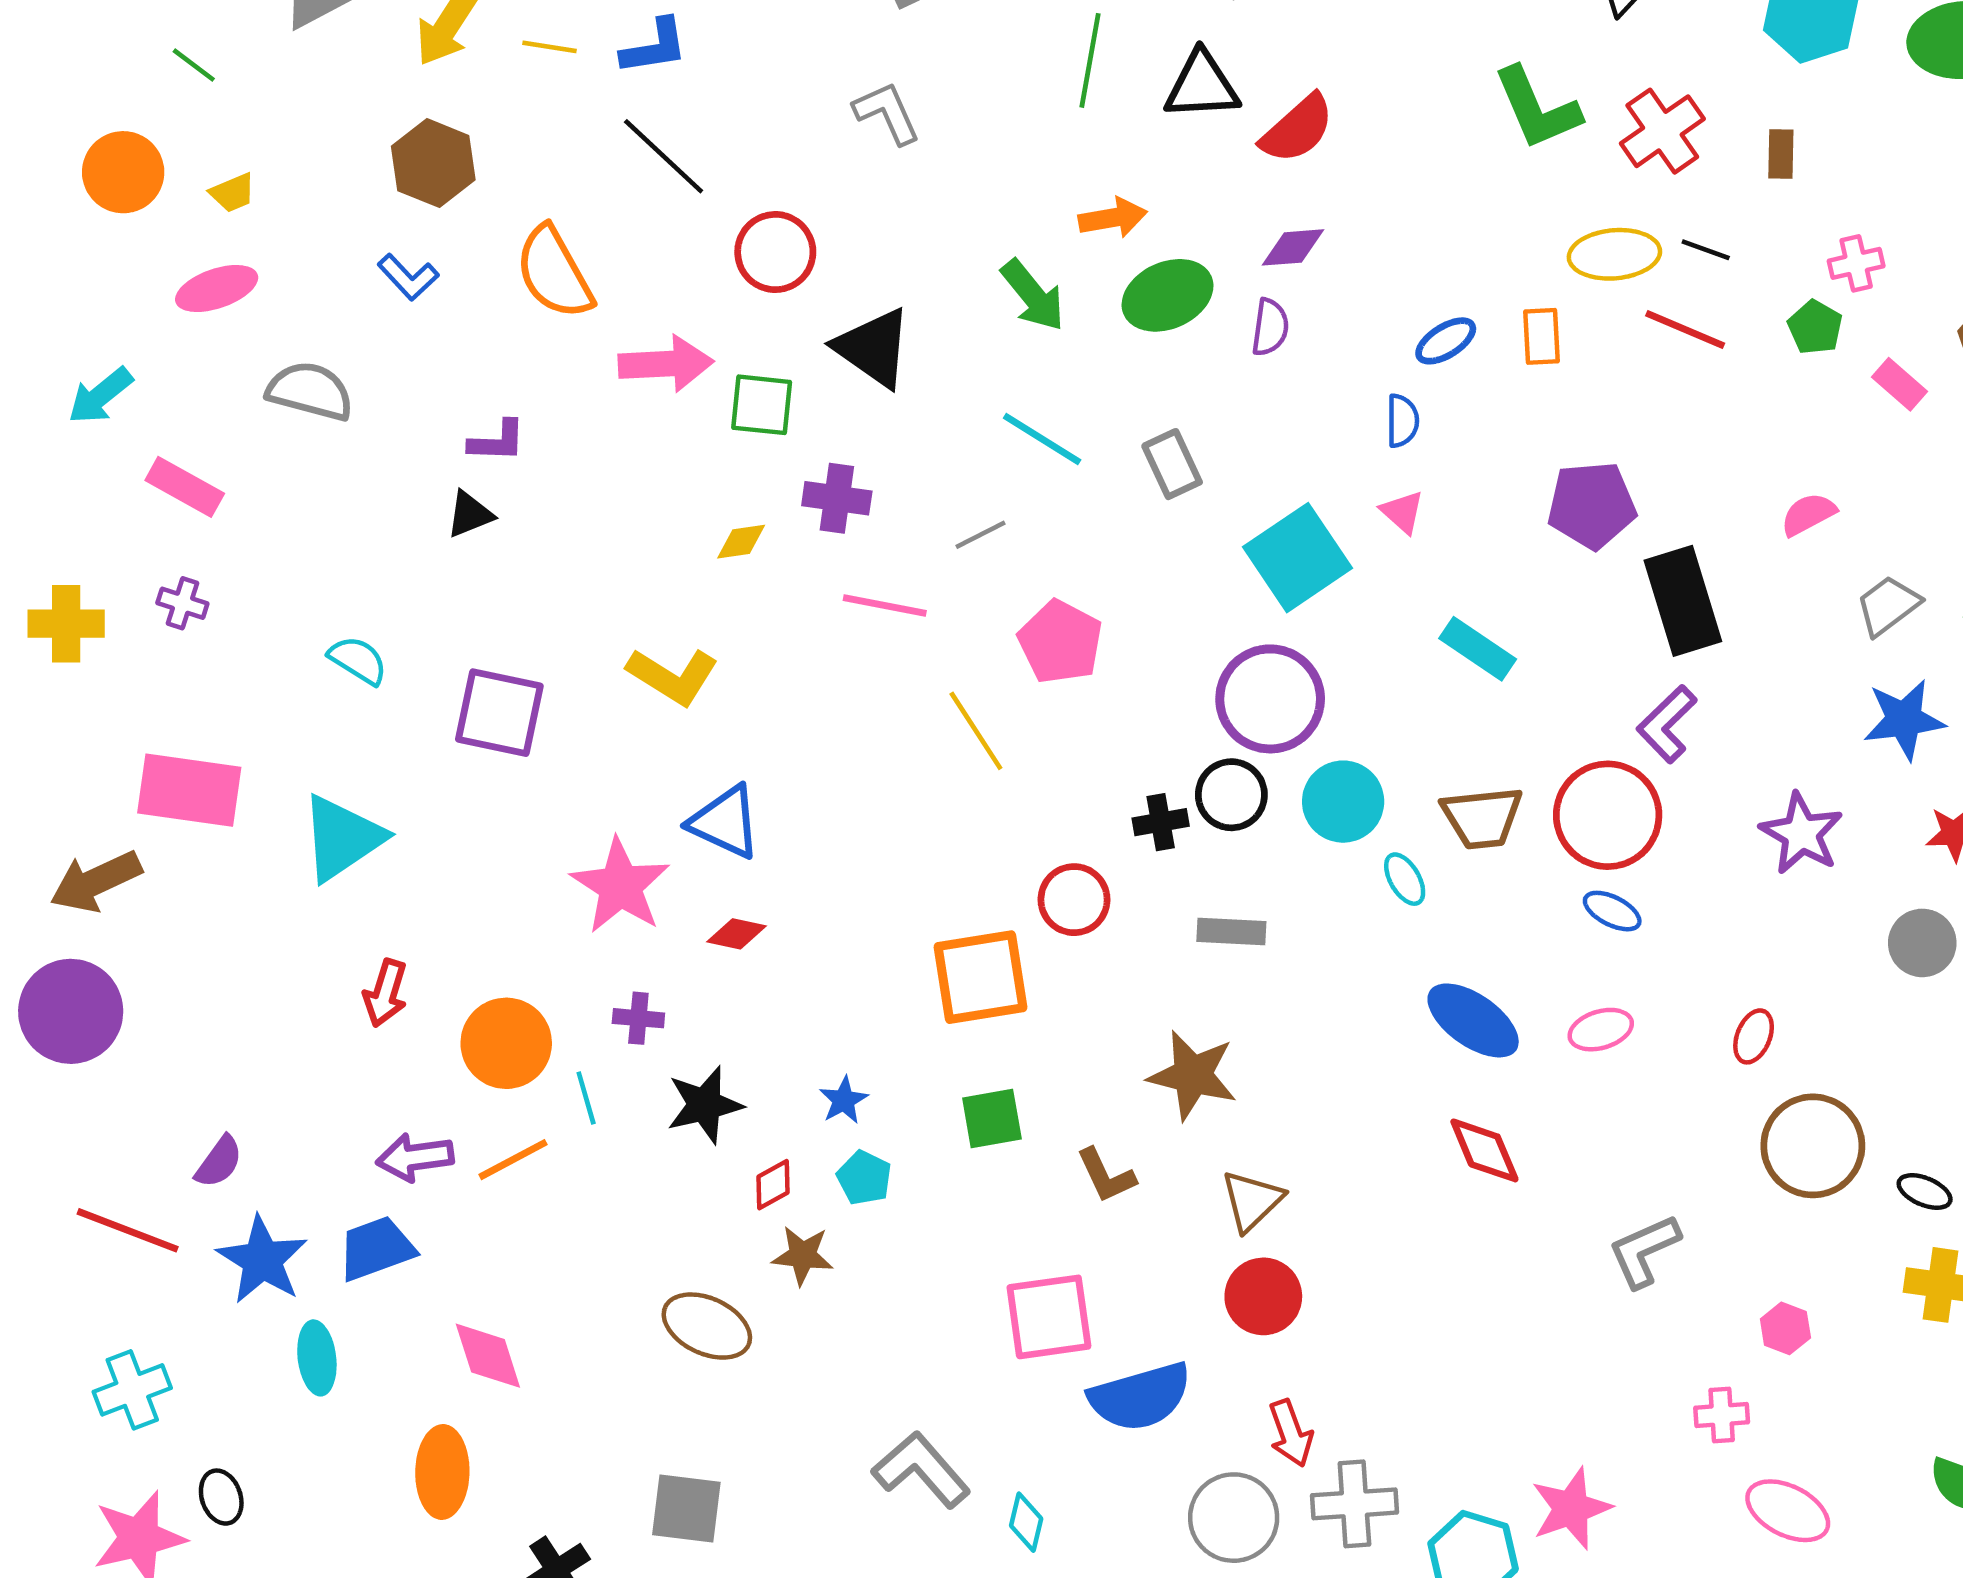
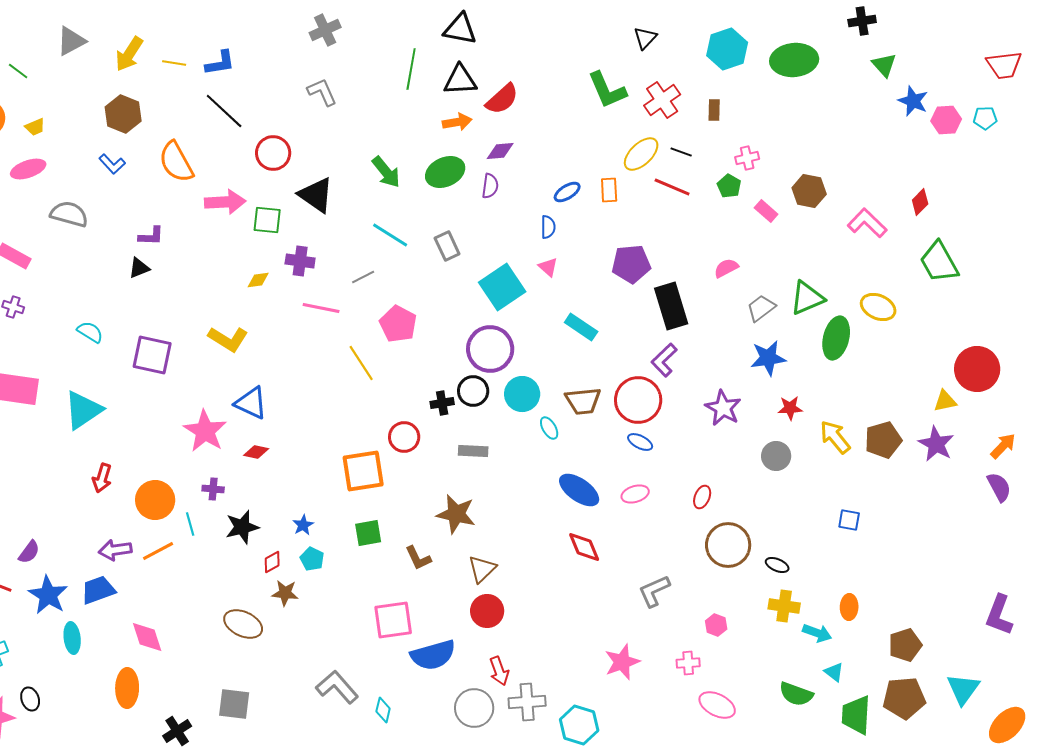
orange arrow: (1113, 218) -> (457, 122), moved
yellow ellipse: (1614, 254) -> (641, 154), turned -39
pink star: (1571, 1508) -> (622, 662), moved

